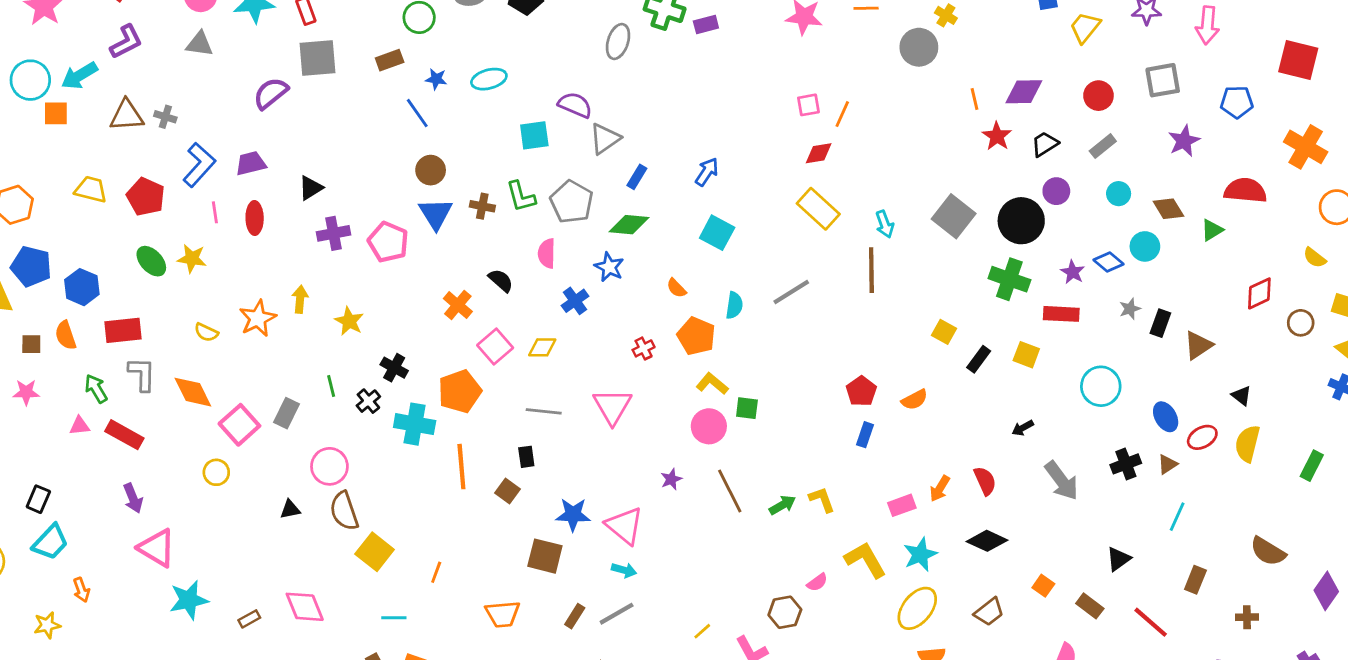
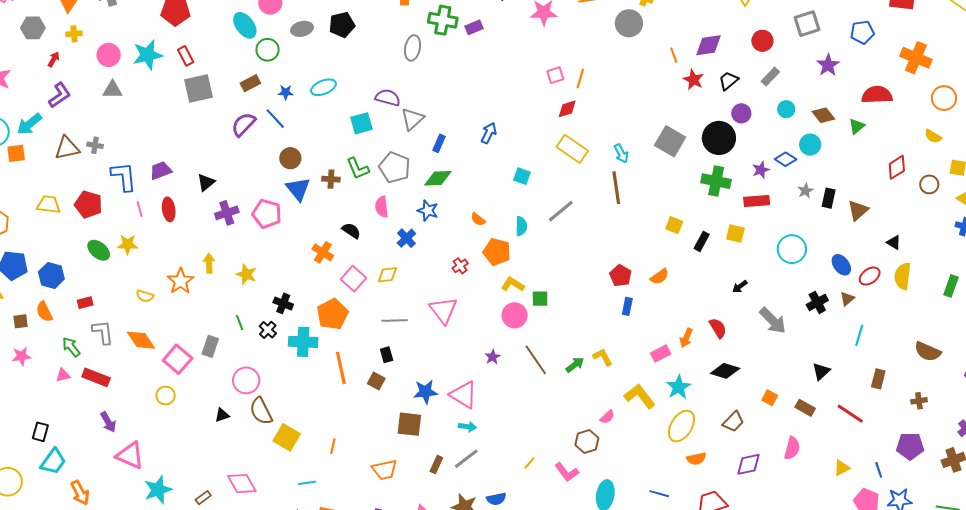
purple semicircle: (271, 93) -> (243, 124), moved
blue L-shape: (199, 165) -> (124, 177), turned -40
cyan square: (717, 233) -> (522, 176), moved, size x0.7
purple star: (1073, 272) -> (761, 170), turned 30
red rectangle: (123, 330) -> (85, 303), size x0.6
orange arrow: (81, 590) -> (80, 493), size x1.4

